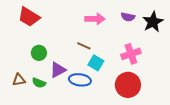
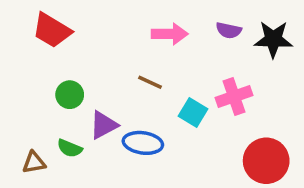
black star: (153, 22) -> (273, 39), turned 30
cyan square: (96, 63) -> (193, 113), moved
brown triangle: (19, 80) -> (34, 163), moved
red circle: (128, 85) -> (266, 161), moved

